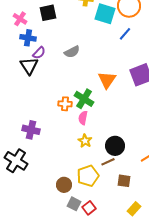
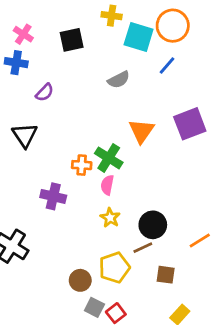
black square: (48, 13) -> (72, 40), moved
pink cross: (20, 19) -> (23, 34), moved
blue cross: (28, 38) -> (16, 63), moved
gray semicircle: (72, 52) -> (119, 80), moved
black triangle: (29, 66) -> (25, 135), moved
purple cross: (31, 130) -> (53, 196), moved

